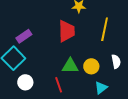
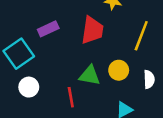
purple rectangle: (24, 36) -> (48, 29), moved
yellow circle: (91, 66) -> (119, 70), moved

